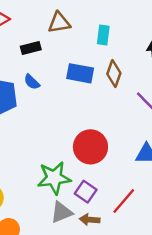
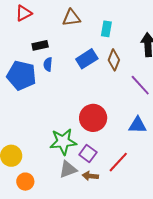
black rectangle: (31, 48) -> (40, 45), moved
blue rectangle: (80, 73) -> (87, 59), turned -45
blue semicircle: (32, 82) -> (48, 64), turned 48

